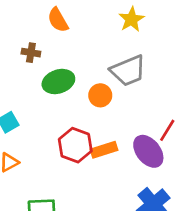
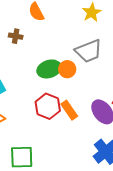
green ellipse: (58, 82) -> (49, 69), moved
orange rectangle: (104, 150) -> (69, 110), turned 72

